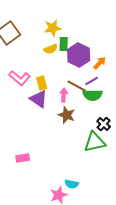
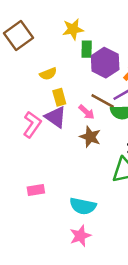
yellow semicircle: (51, 49) -> (48, 74), moved
pink L-shape: (20, 78) -> (32, 124), moved, turned -95
pink arrow: (64, 95) -> (87, 112), turned 128
cyan semicircle: (72, 184) -> (83, 206), moved, size x1.5

